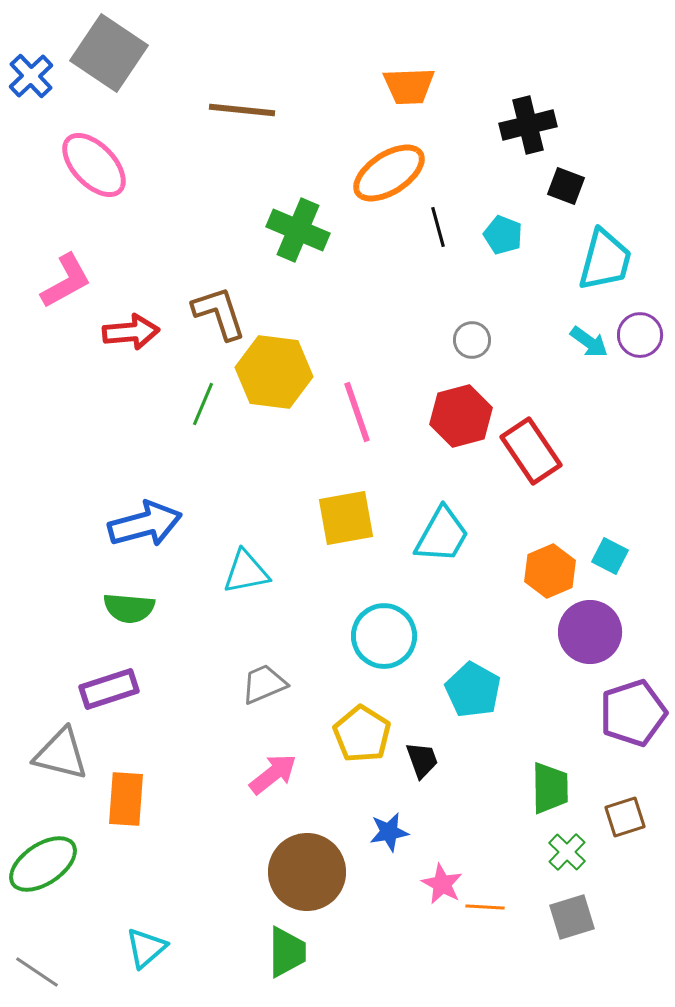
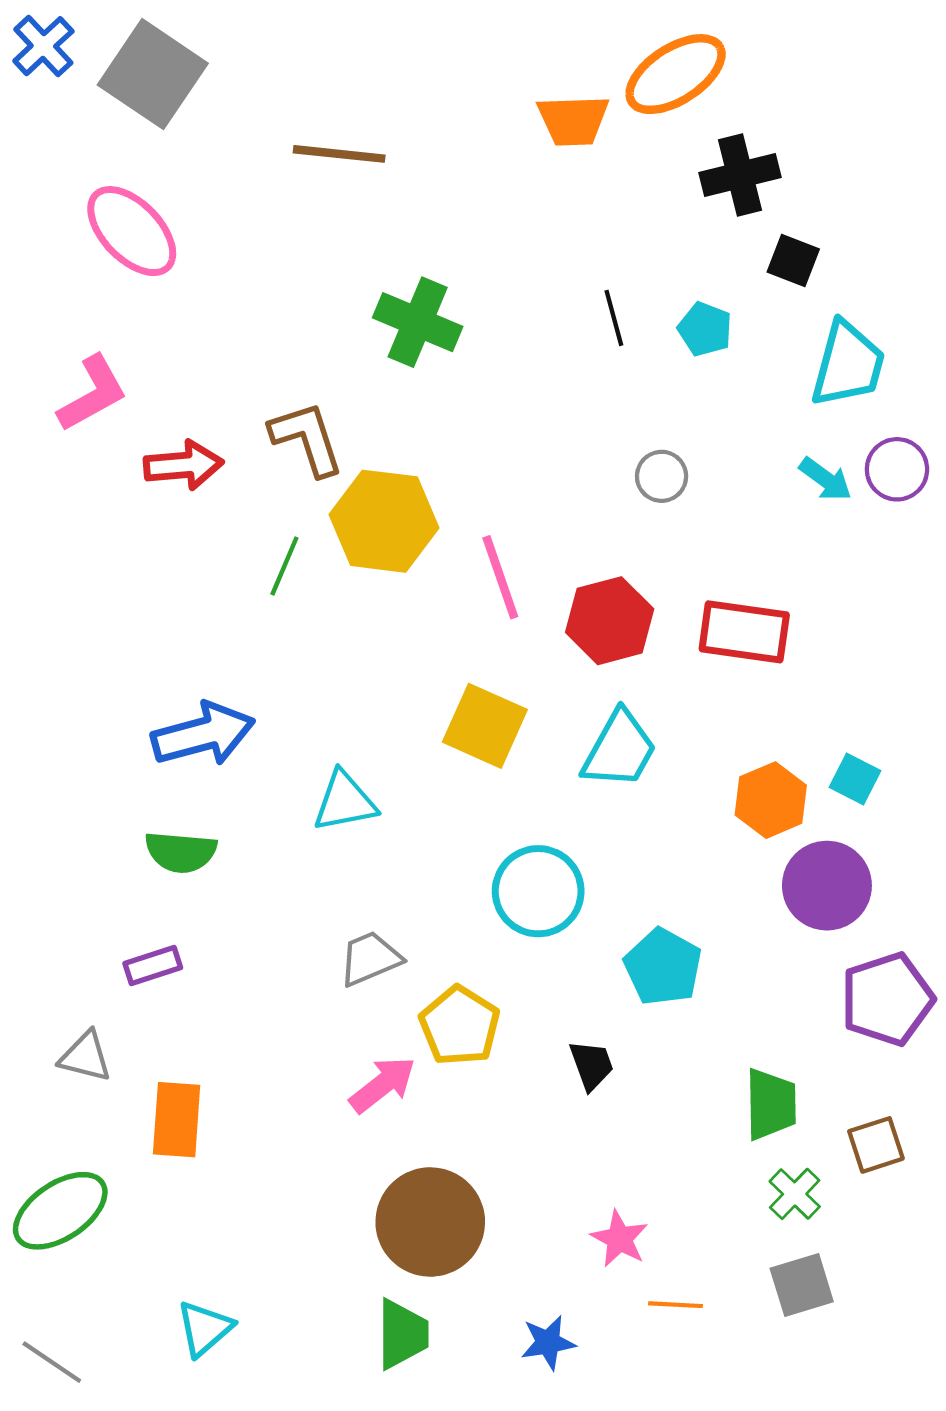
blue cross: (31, 76) -> (43, 46), moved
orange ellipse: (389, 173) -> (676, 74), moved
red hexagon: (461, 416) -> (610, 621), moved
red rectangle: (531, 451) -> (744, 632), turned -48
yellow square: (346, 518) -> (485, 726), turned 34
purple rectangle: (109, 689) -> (153, 965), size x0.7
yellow pentagon: (362, 734) -> (460, 1026), moved
gray triangle: (61, 754) -> (85, 1057), size x0.7
blue star: (389, 832) -> (548, 1343), moved
orange line: (485, 907) -> (676, 1305), moved

